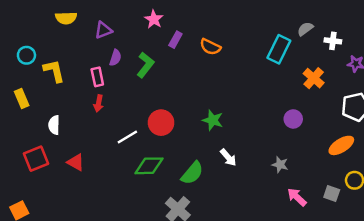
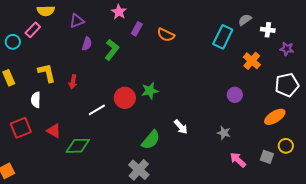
yellow L-shape: (54, 71) -> (47, 73), moved
pink rectangle: (97, 77) -> (33, 30), moved, turned 56
green star: (213, 120) -> (150, 91), moved, turned -30
green diamond: (149, 166) -> (78, 146), moved

